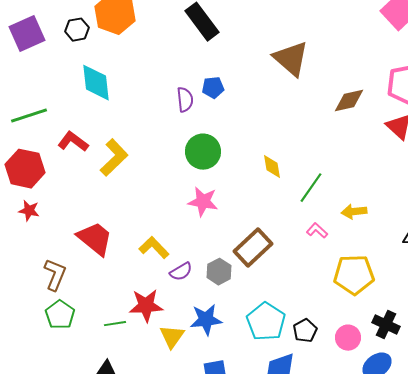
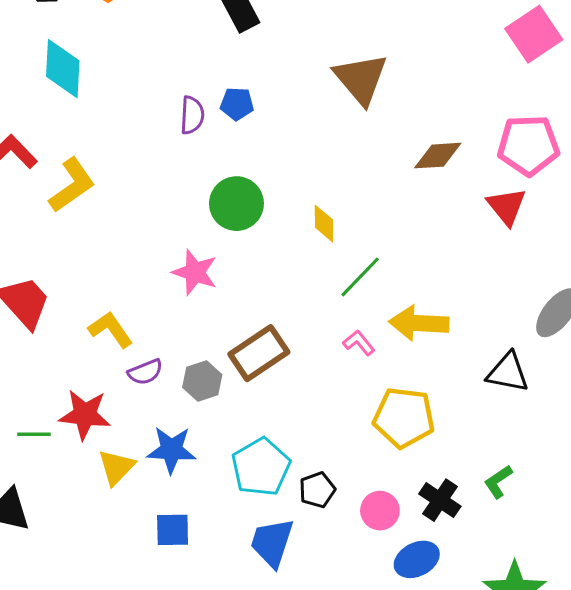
green circle: (203, 152) -> (236, 204), moved
yellow diamond: (272, 167) -> (324, 224), moved
yellow arrow: (354, 212) -> (419, 323), size x1.5

